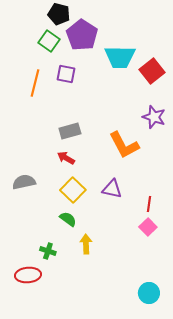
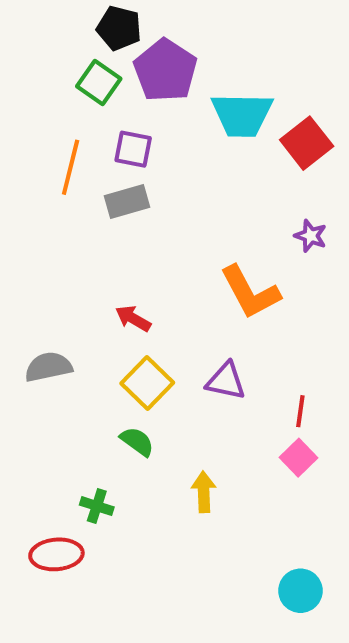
purple star: (154, 117) -> (311, 236), size x0.7
gray rectangle: (70, 131) -> (127, 202), moved
yellow arrow: (86, 244) -> (204, 492), moved

